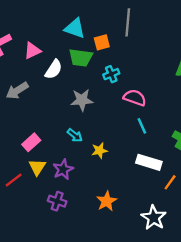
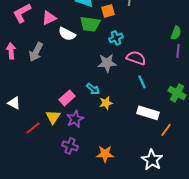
white semicircle: (54, 69) -> (67, 34), turned 84
gray arrow: (17, 91) -> (36, 52), turned -30
gray star: (82, 100) -> (107, 63), moved
cyan arrow: (75, 135) -> (93, 89), moved
pink rectangle: (31, 142) -> (67, 98), moved
orange star: (107, 201) -> (105, 154), moved, turned 30

